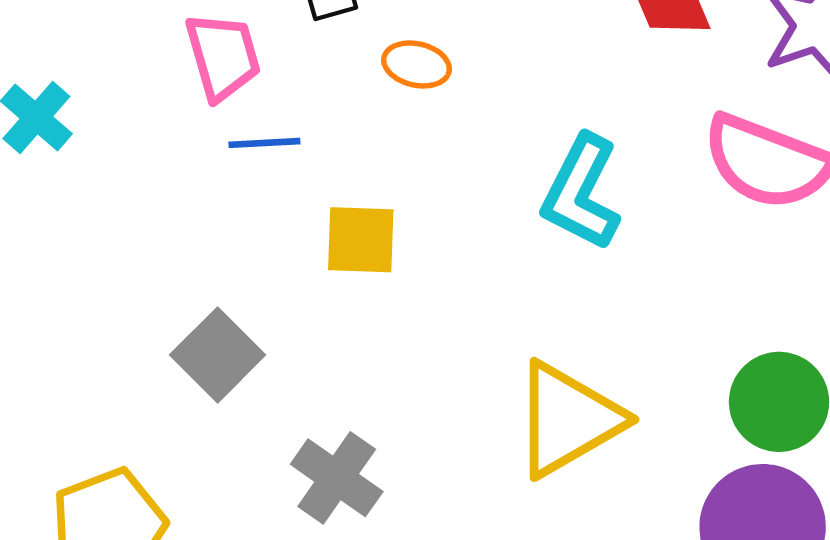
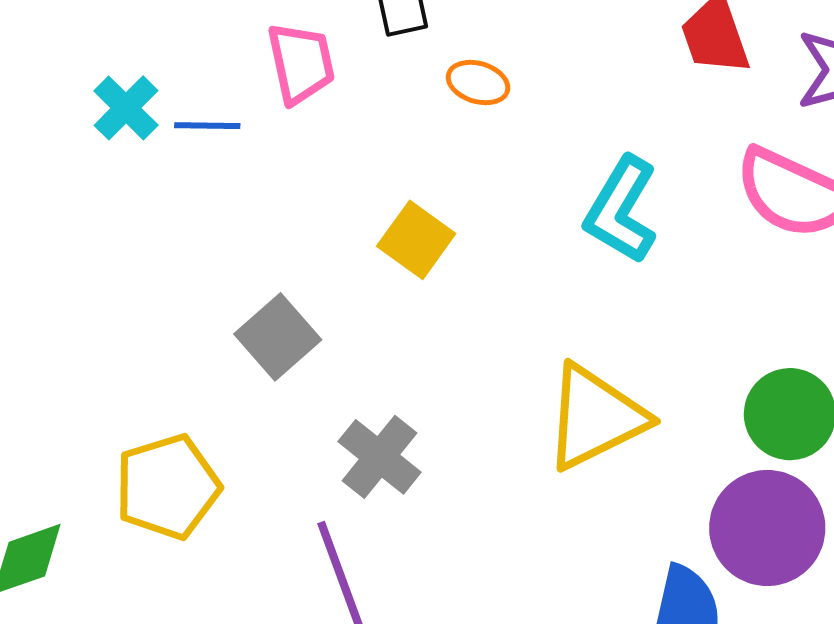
blue line: (264, 143) -> (207, 126), moved
yellow square: (361, 240) -> (416, 240), turned 30

